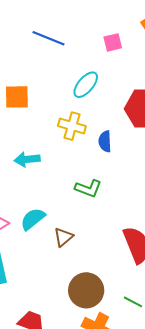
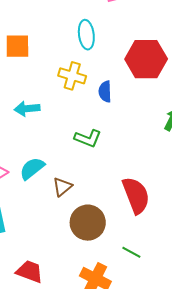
cyan ellipse: (86, 85) -> (86, 35), turned -48
brown circle: (86, 290) -> (88, 223), moved

